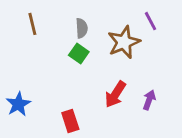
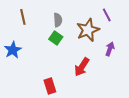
purple arrow: (149, 100) -> (110, 49), moved
blue star: (18, 104) -> (13, 50), moved

